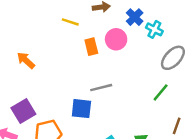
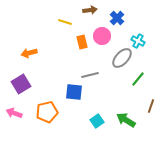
cyan cross: (154, 29) -> (138, 41), moved
gray ellipse: (173, 58) -> (122, 58), moved
orange arrow: (26, 60) -> (29, 53), turned -56
purple square: (23, 111) -> (21, 84), moved

